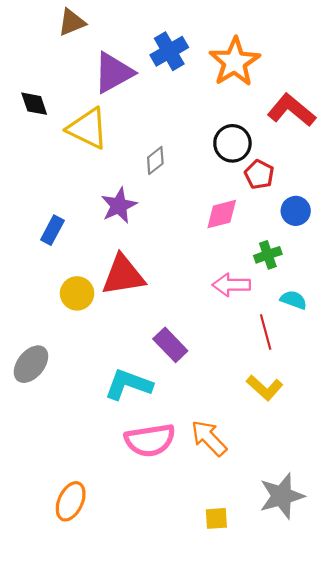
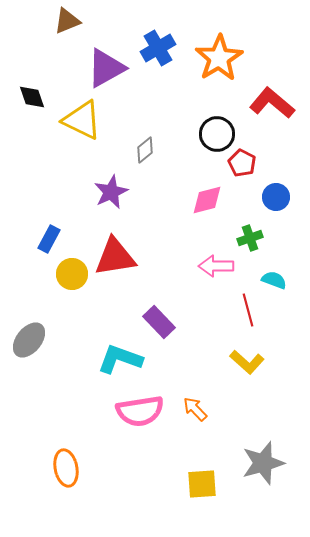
blue rectangle: (52, 230) -> (49, 239), moved
orange arrow: (209, 438) -> (195, 409), size x0.7
orange ellipse: (71, 501) -> (66, 468), turned -36
yellow square: (216, 518) -> (202, 484), size x1.4

